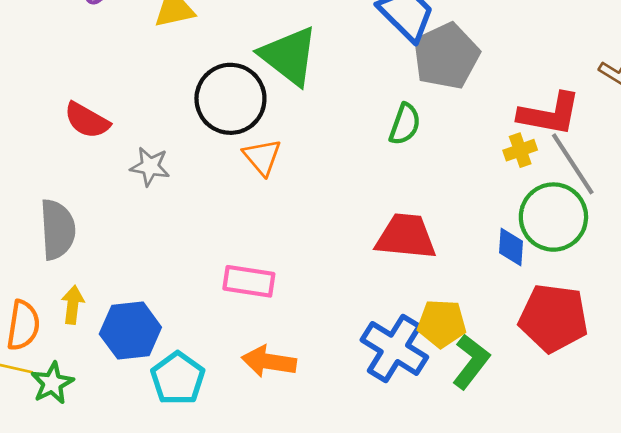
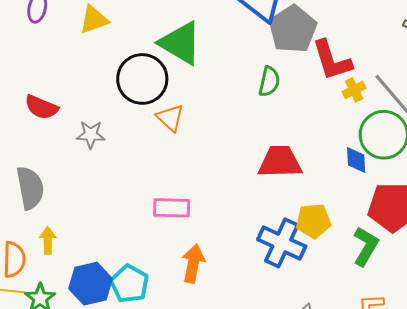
red L-shape: (550, 114) -> (332, 60), moved, turned 69
blue hexagon: (130, 331) -> (91, 284), moved
orange arrow: (269, 362) -> (193, 263), turned 99
green L-shape: (471, 362) -> (366, 246), moved

